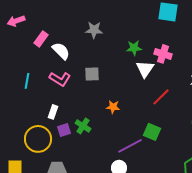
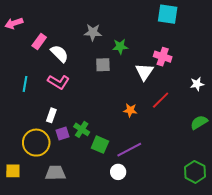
green star: (134, 48) -> (120, 47), moved
gray square: (92, 74) -> (103, 65), moved
orange star: (113, 107) -> (130, 110), moved
green square: (152, 132) -> (100, 145), moved

